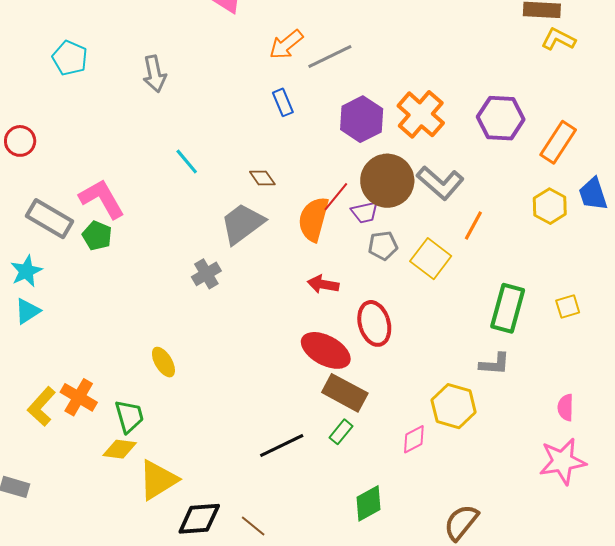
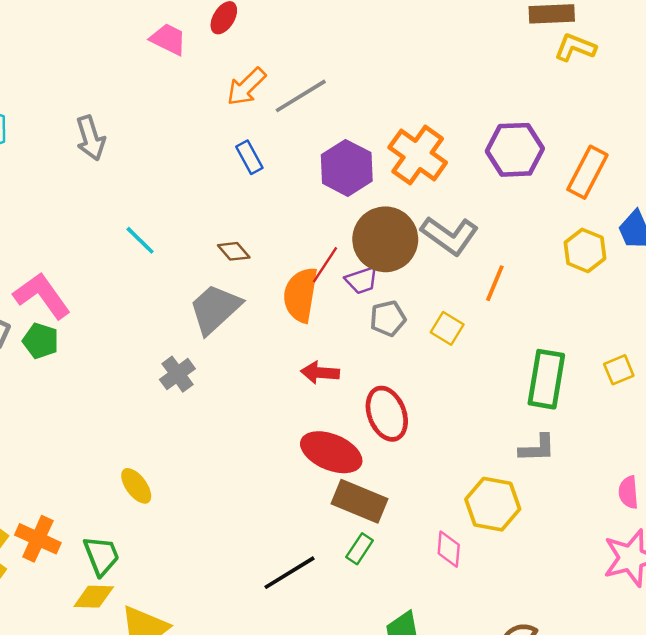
yellow square: (431, 259) -> (447, 328), size x0.7
pink diamond: (414, 439) -> (449, 549), turned -52

